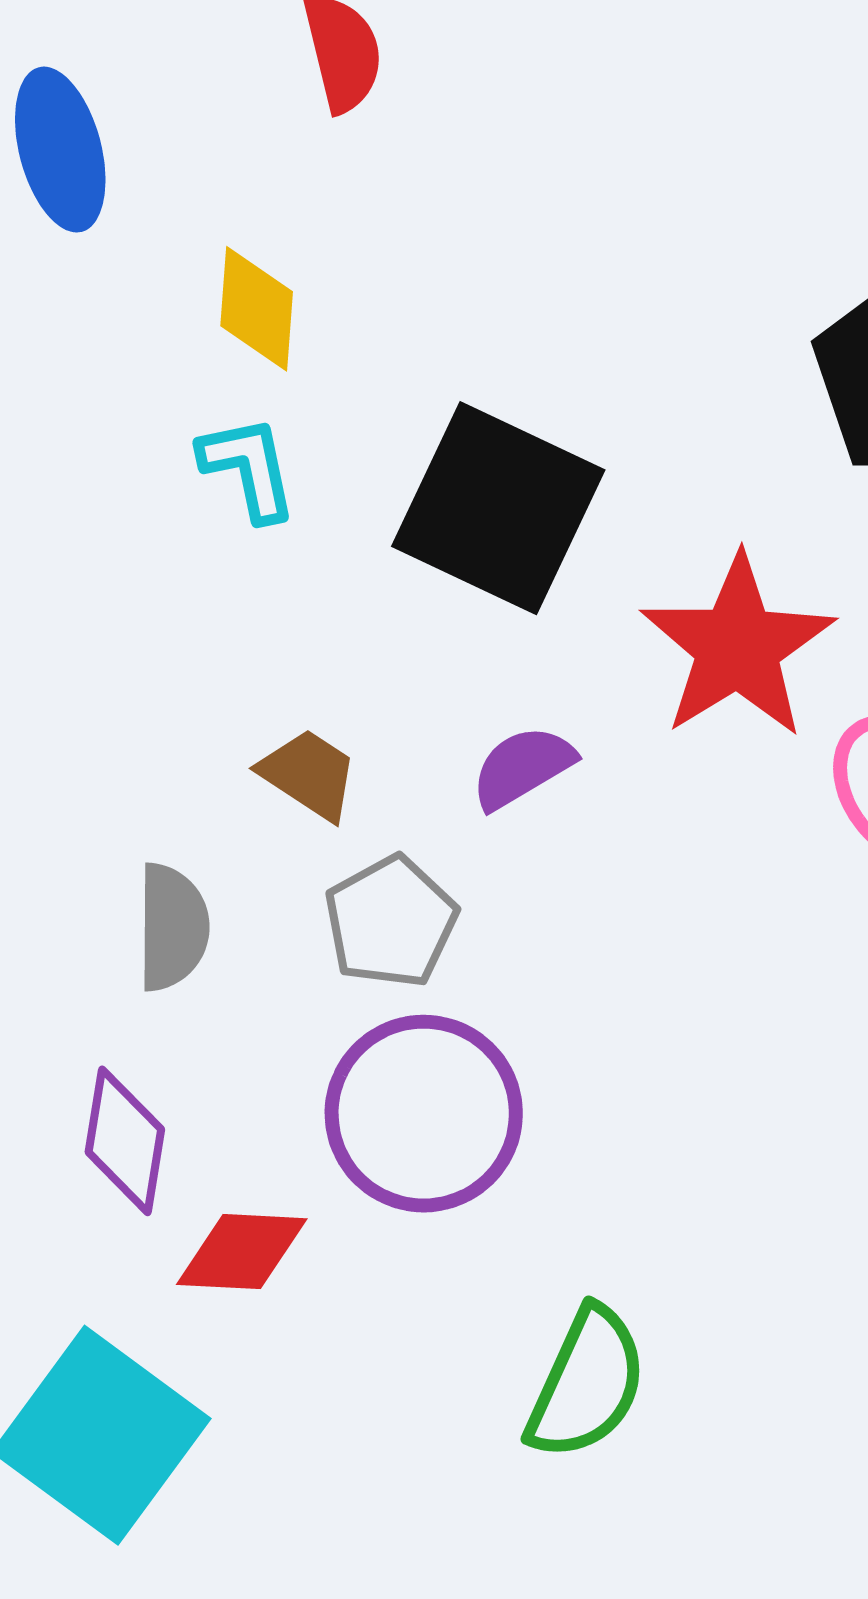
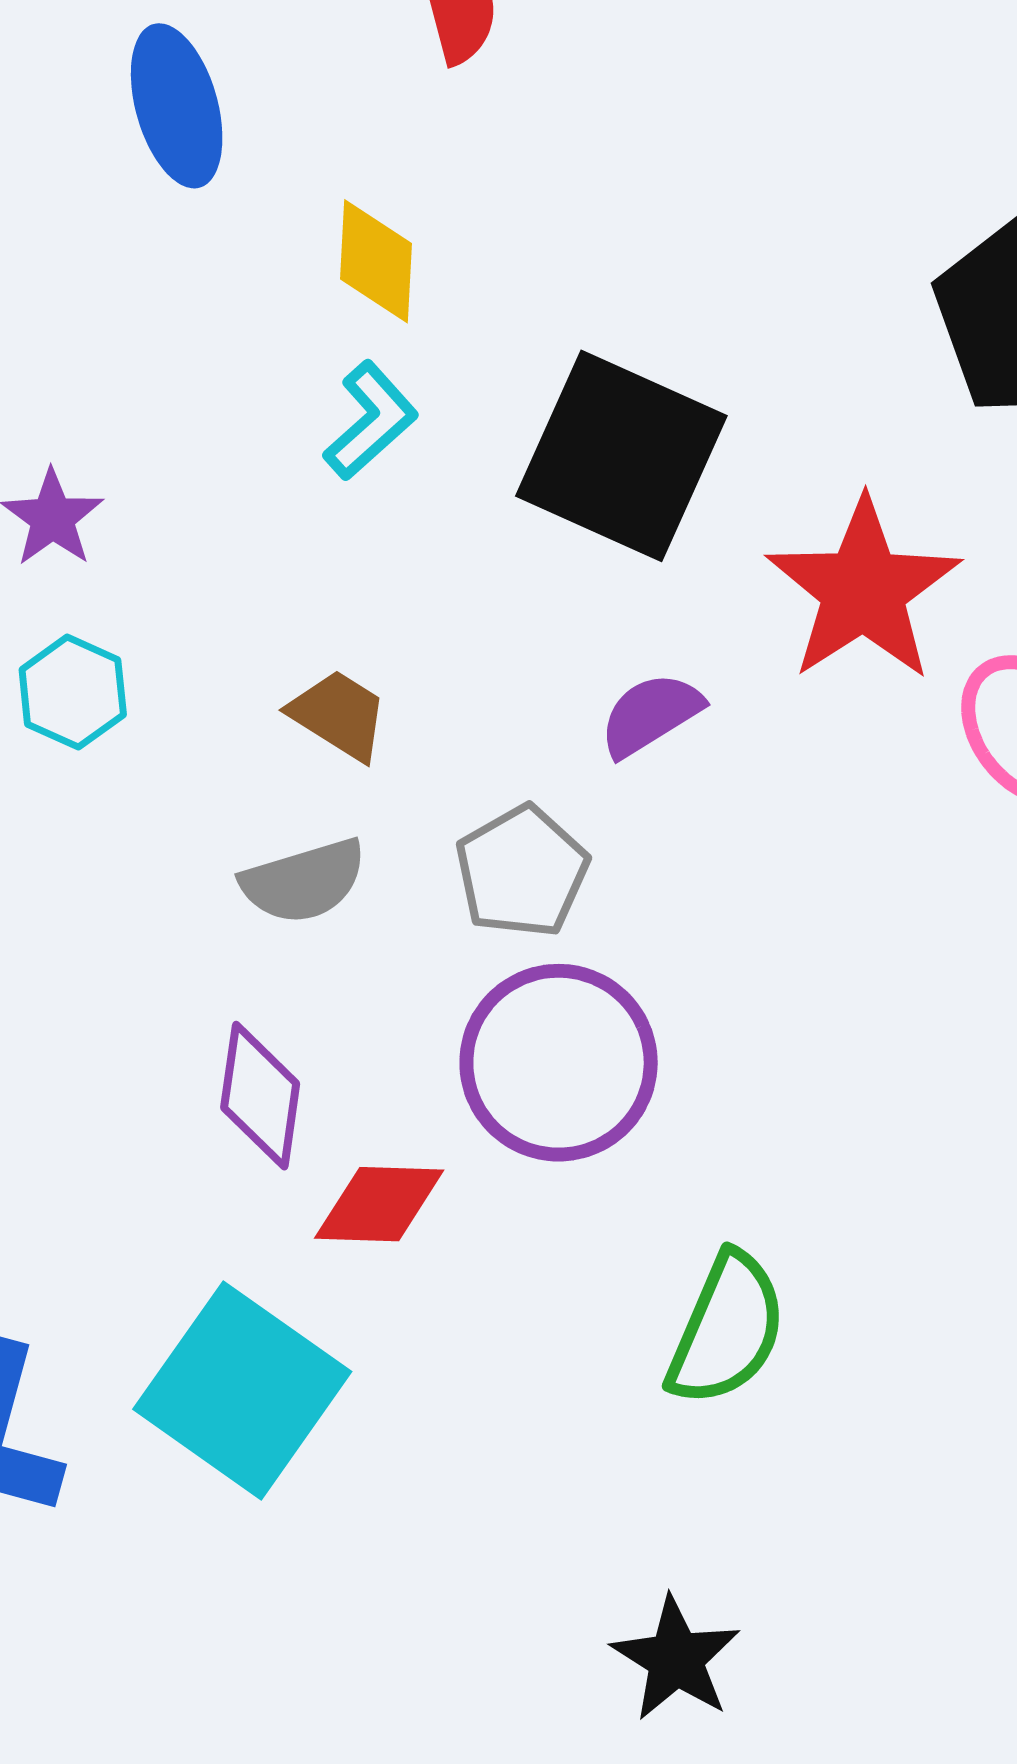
cyan L-shape: (248, 468) -> (371, 421), turned 61
brown trapezoid: (309, 774) -> (339, 715), moved
gray semicircle: (172, 927) -> (304, 881), turned 74

